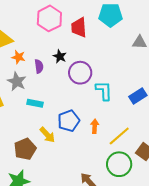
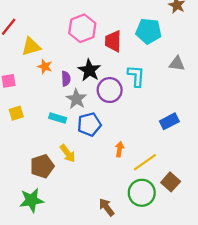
black star: (60, 56) -> (89, 70), size x1.5
gray star: (17, 82) -> (76, 99), moved
cyan L-shape: (104, 91) -> (136, 76), moved
blue pentagon: (69, 121) -> (89, 124), moved

